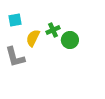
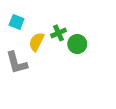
cyan square: (15, 20) -> (17, 22), turned 32

